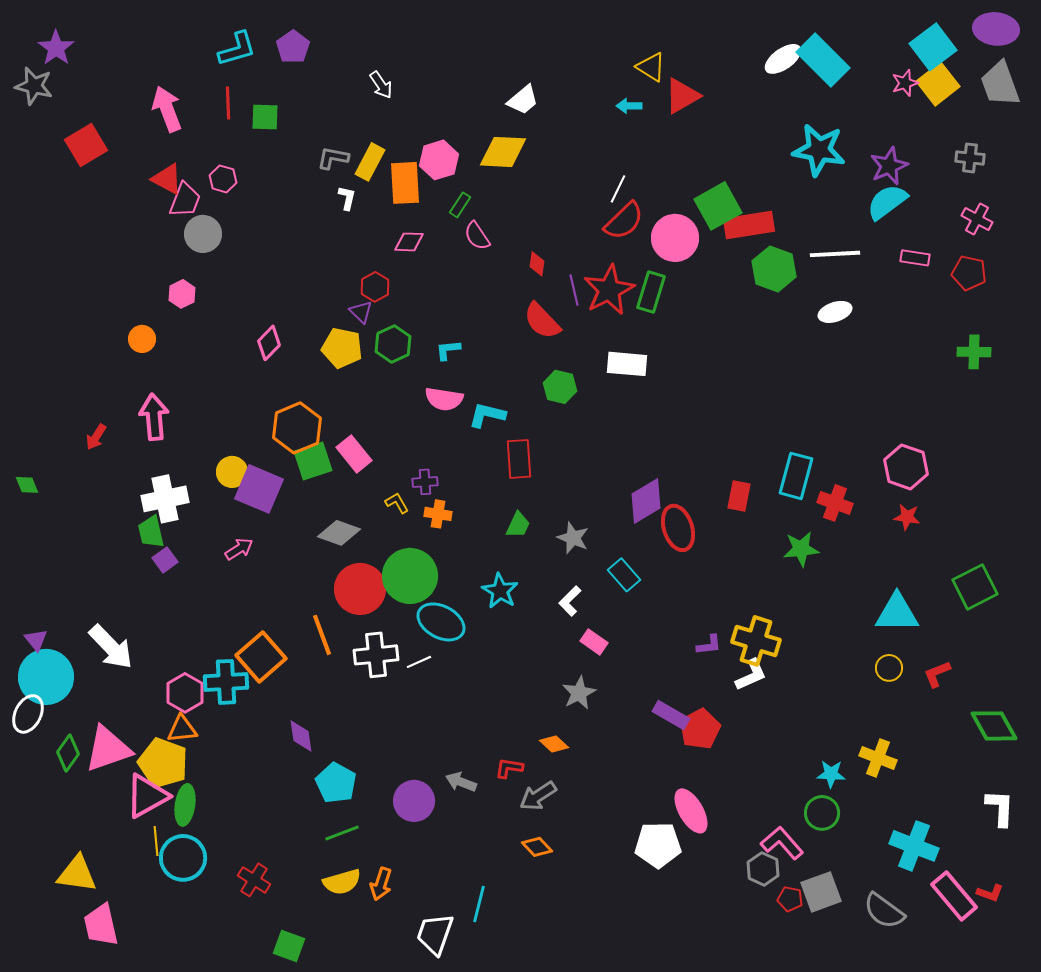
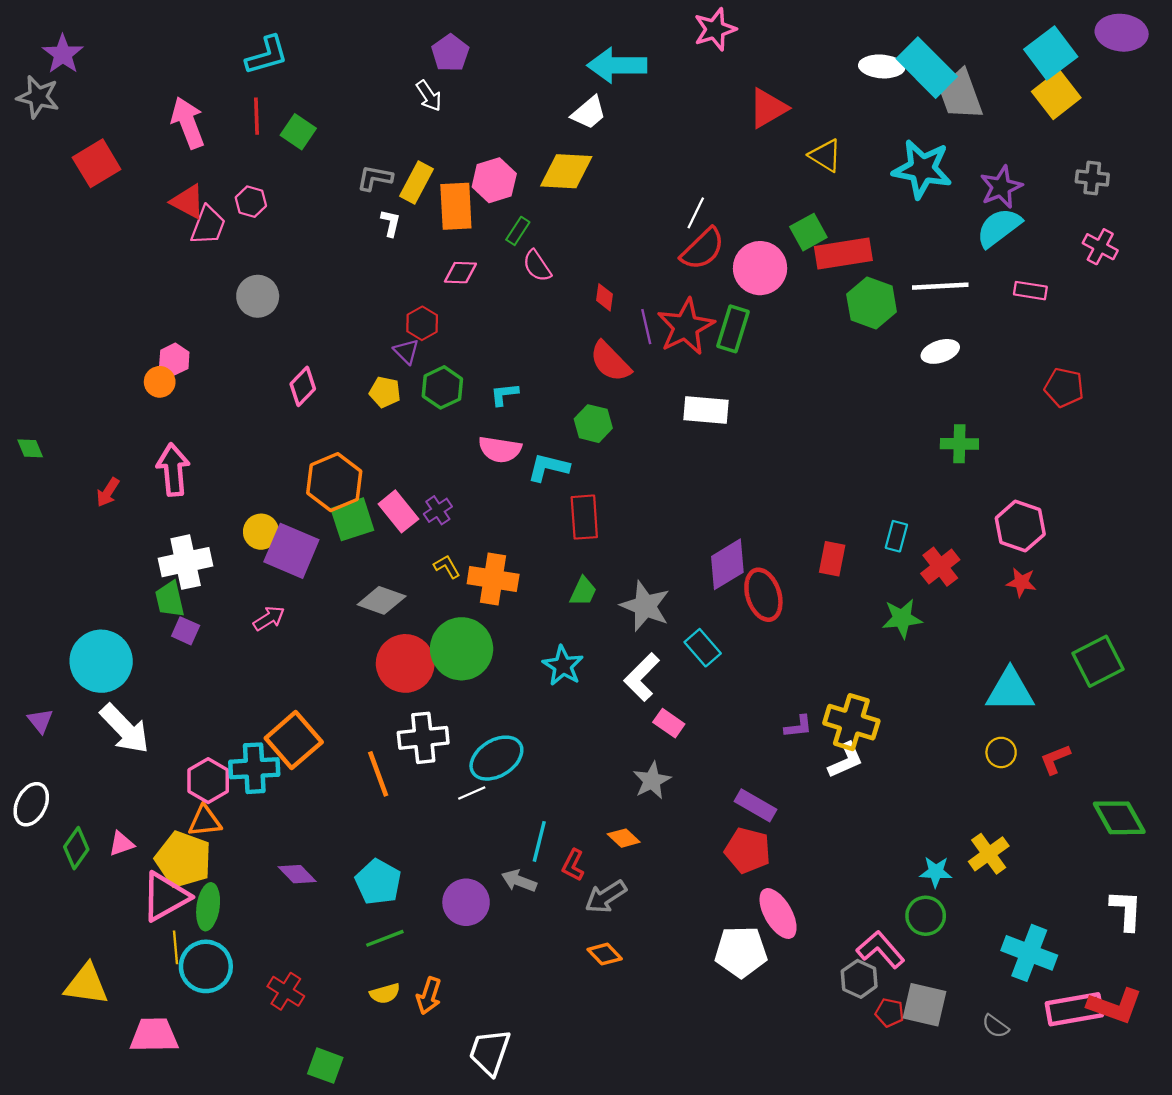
purple pentagon: (293, 47) -> (450, 53), moved
white ellipse: (783, 59) -> (882, 66), turned 39
yellow triangle: (651, 67) -> (825, 155), moved
pink star: (905, 83) -> (715, 29), moved, size x1.4
gray trapezoid: (1000, 84) -> (961, 95), moved
cyan arrow: (629, 106) -> (617, 65), moved, size x2.0
green square: (265, 117) -> (298, 132), turned 32
green square: (718, 206) -> (808, 232), size x0.7
gray circle: (203, 234) -> (258, 296), moved
red pentagon: (969, 273) -> (1064, 387), moved
pink hexagon: (182, 294) -> (174, 359), moved
yellow pentagon: (342, 348) -> (385, 392), size x0.7
green cross: (974, 352) -> (959, 444), moved
green hexagon: (560, 387) -> (593, 424), moved
cyan rectangle: (796, 476) -> (896, 536), size x0.6
purple cross: (425, 482) -> (438, 510), moved, turned -30
green diamond: (27, 485) -> (30, 448), moved
red cross: (835, 503) -> (940, 567), turned 32
orange cross: (438, 514) -> (493, 579), size x1.6
gray star: (573, 538) -> (645, 606), size x1.4
purple square: (165, 560) -> (186, 631), turned -30
white L-shape: (570, 601) -> (642, 677), size x1.4
cyan ellipse: (441, 622) -> (496, 758), moved, turned -60
orange line: (322, 635) -> (378, 774), moved
white line: (419, 662) -> (472, 793), moved
cyan circle: (46, 677) -> (101, 661), moved
red pentagon: (700, 729) -> (748, 850), moved, turned -30
purple diamond: (301, 736) -> (297, 874), moved, turned -36
pink triangle: (108, 749) -> (121, 844), size x0.5
yellow cross: (878, 758) -> (989, 854), turned 33
red L-shape: (509, 768) -> (573, 865), turned -72
yellow semicircle: (342, 882) -> (385, 993), size x0.7
gray square: (821, 892) -> (924, 1005), turned 33
red L-shape: (990, 893) -> (1115, 1006), size x1.8
pink rectangle: (954, 896) -> (1074, 1009), turned -60
cyan line: (479, 904) -> (539, 841), moved
gray semicircle: (884, 911) -> (995, 1026), size x0.6
pink trapezoid: (101, 925) -> (154, 1035), moved, turned 102

